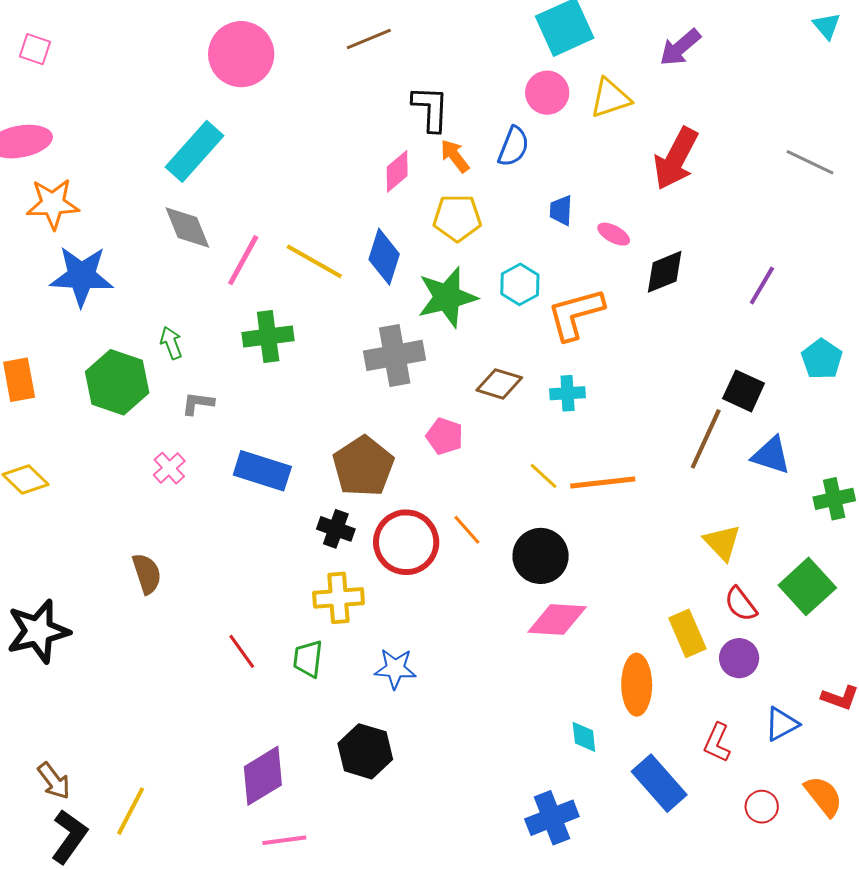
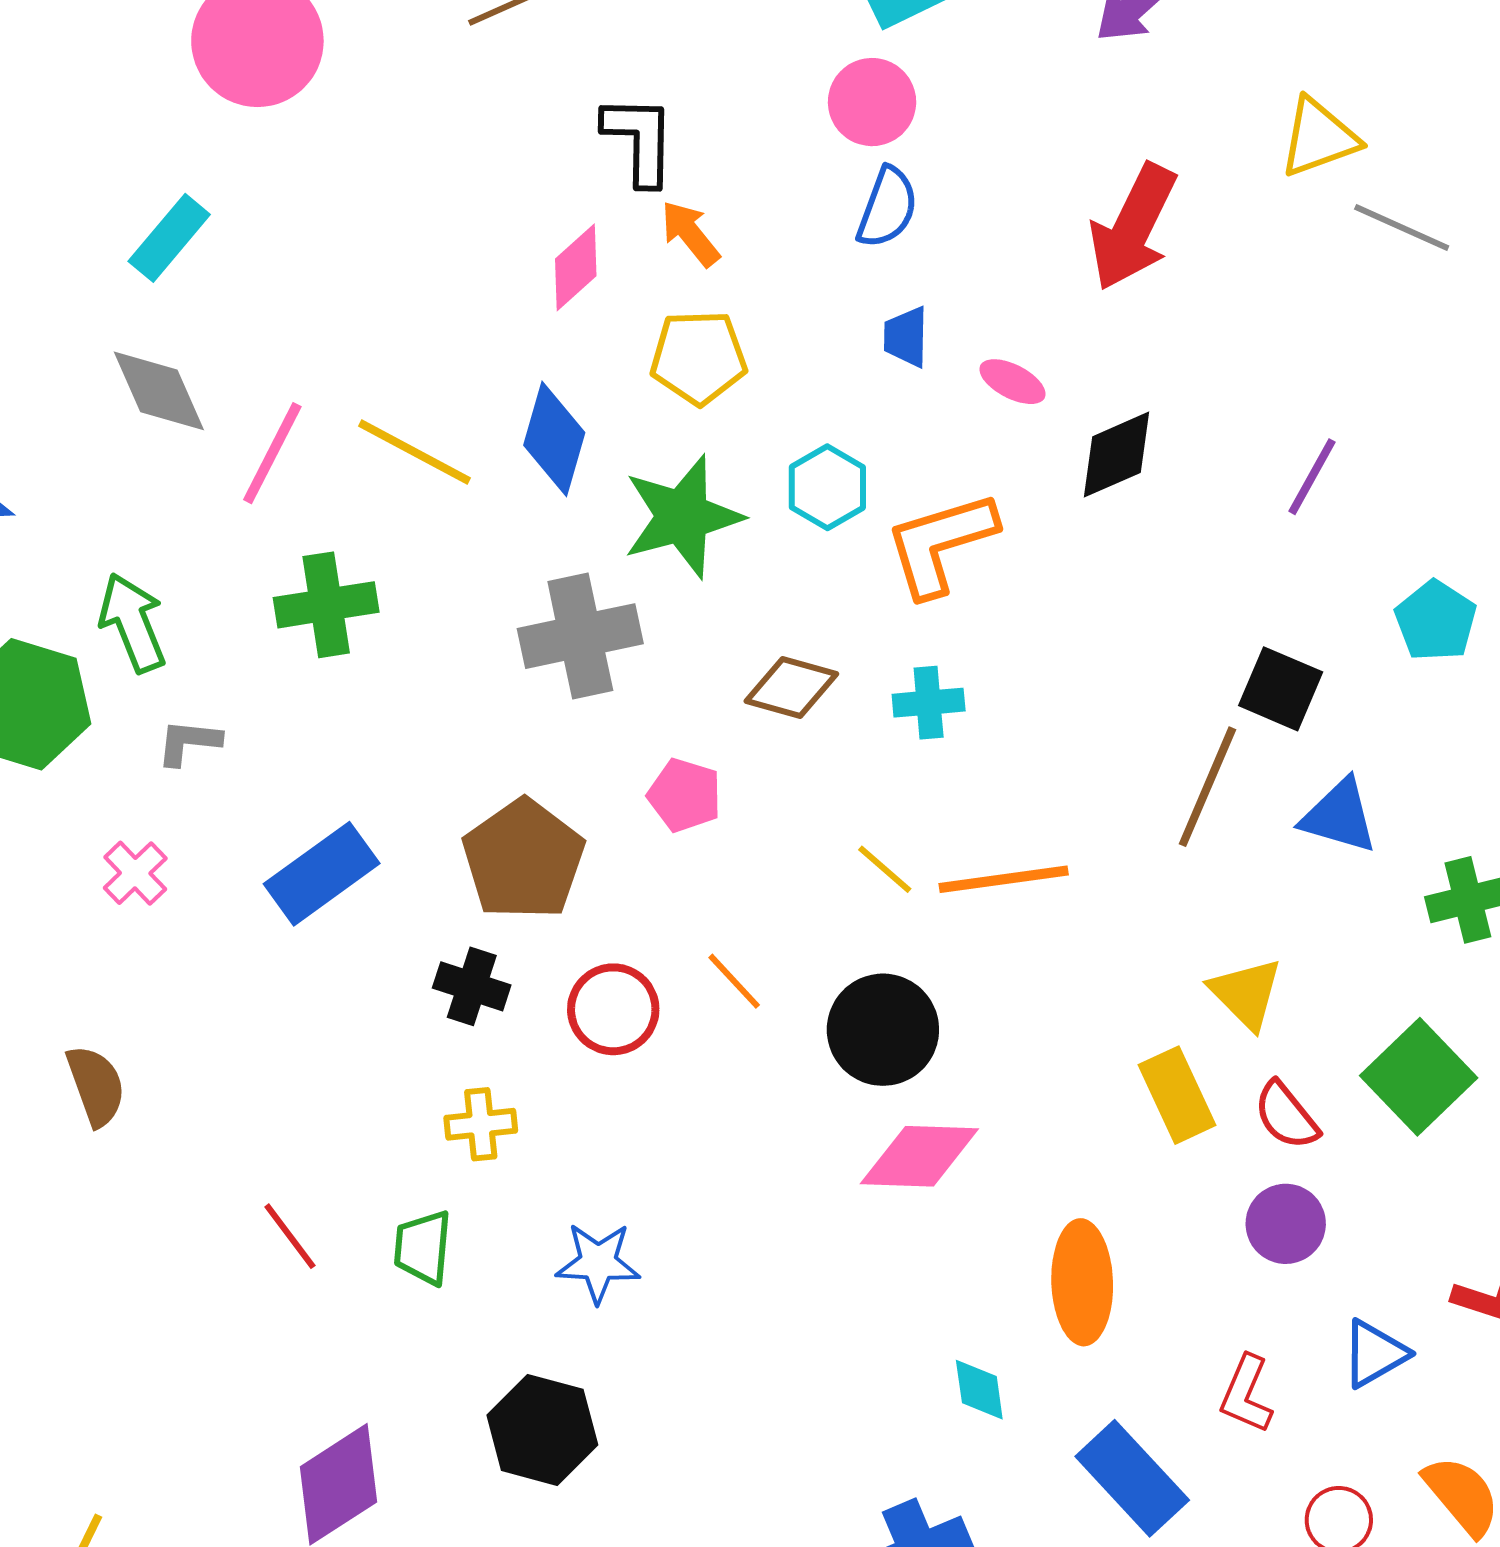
yellow triangle: (610, 98) -> (1319, 138), moved
blue semicircle: (513, 147) -> (887, 208), moved
cyan rectangle: (195, 151) -> (169, 238), size x0.7
green arrow: (171, 343) -> (133, 623), size x1.5
blue rectangle: (262, 471) -> (322, 874), turned -52
red circle: (406, 542) -> (613, 1009), size x0.7
yellow cross: (338, 598) -> (481, 1124), size x0.7
yellow rectangle: (687, 633) -> (1177, 1095), moved

